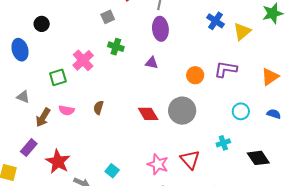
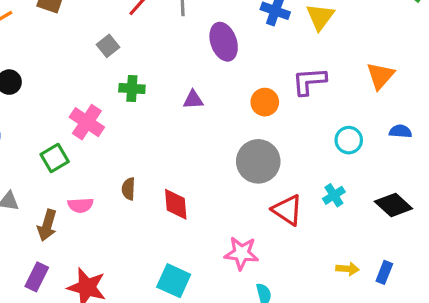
purple ellipse: (160, 29) -> (224, 42), moved
red diamond: (148, 114) -> (176, 204), moved, turned 40
red triangle: (190, 160) -> (287, 210), moved
cyan square: (112, 171) -> (174, 281), size x1.5

